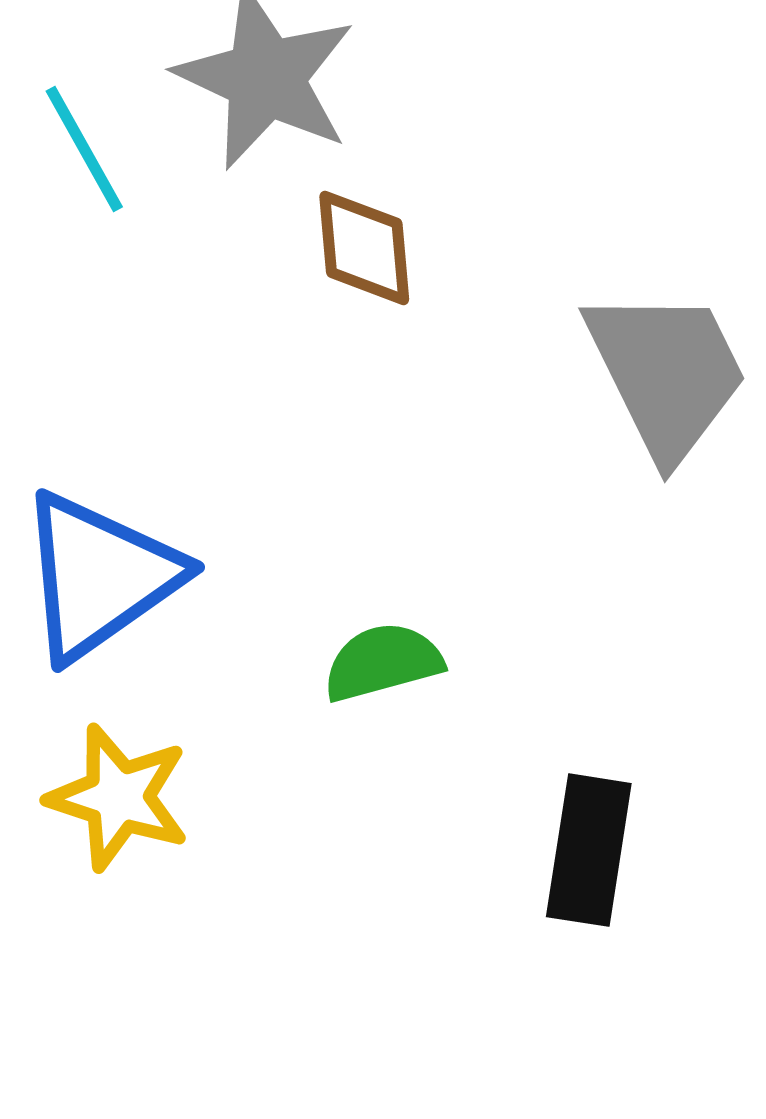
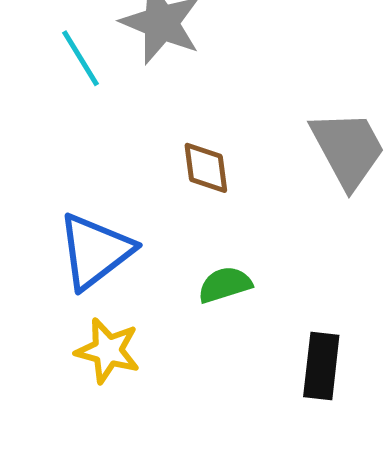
brown diamond: (364, 248) -> (206, 168), moved

